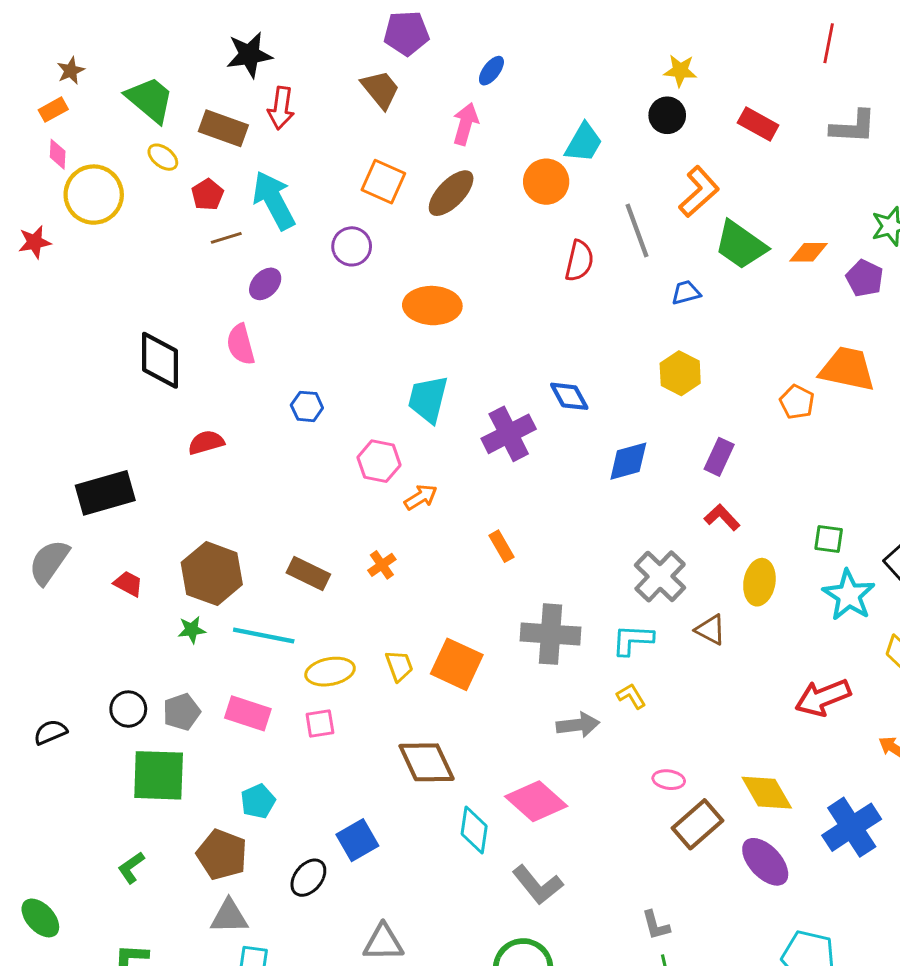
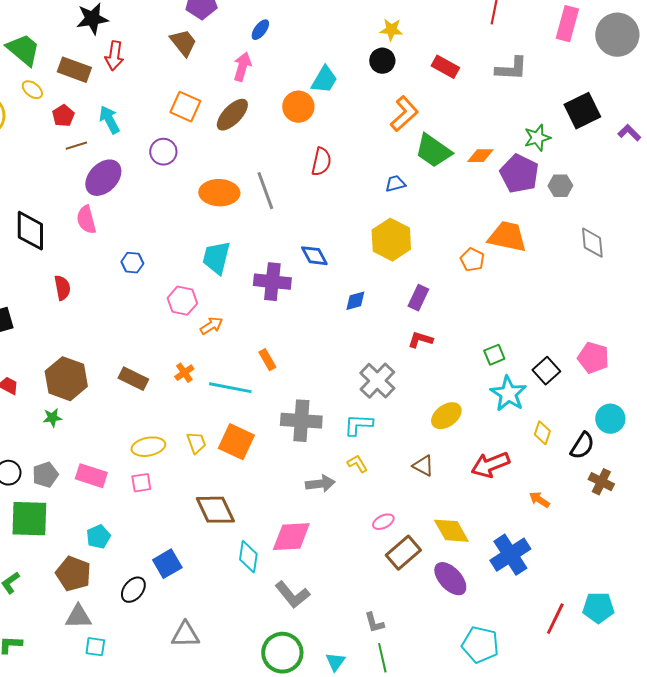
cyan arrow: (274, 200) -> (109, 120), size x0.7
gray line: (637, 231) -> (265, 191), moved
purple pentagon: (865, 278) -> (519, 174), size x1.5
purple ellipse: (265, 284) -> (103, 178), size x1.6
yellow hexagon: (680, 373) -> (391, 240), size x1.4
purple cross: (509, 434) -> (272, 282), turned 33
red semicircle: (206, 442) -> (62, 288), turned 95
blue diamond: (628, 461) -> (355, 301), size x0.7
red L-shape: (722, 517) -> (420, 340), turned -30
green square: (829, 539) -> (494, 355), turned -30
yellow ellipse: (759, 582) -> (446, 416), moved, turned 44
brown triangle: (710, 630) -> (423, 466), moved
cyan line: (264, 636) -> (230, 388), moved
pink ellipse: (669, 780) -> (383, 522), turned -35
pink diamond: (536, 801) -> (291, 537), turned -45

